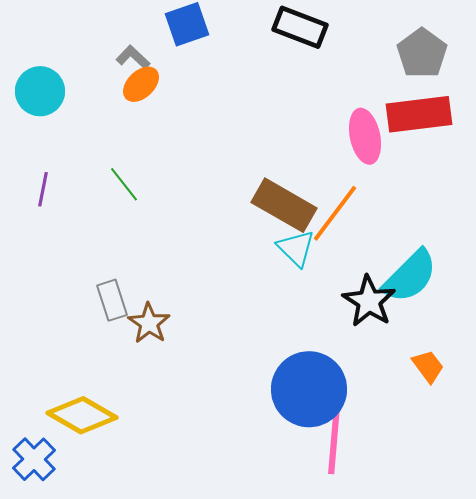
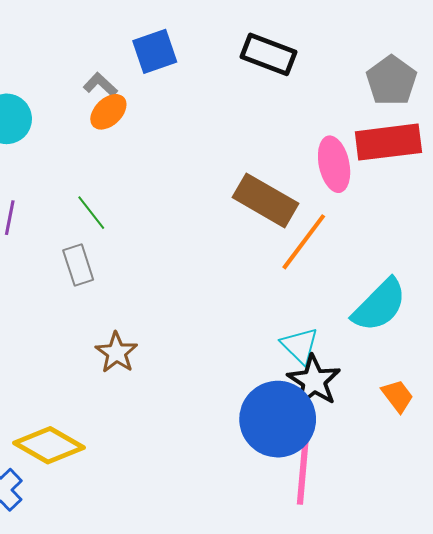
brown rectangle: (284, 205) -> (266, 200), moved
cyan triangle: (296, 248) -> (300, 346), moved
gray rectangle: (112, 300) -> (78, 265), moved
black star: (369, 301) -> (314, 381), moved

